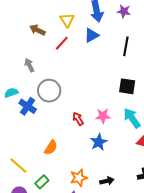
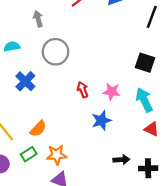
blue cross: (28, 106) -> (25, 81), moved
orange semicircle: (51, 148) -> (38, 129), moved
orange star: (79, 178) -> (57, 155), moved
black arrow: (107, 181) -> (121, 160), moved

